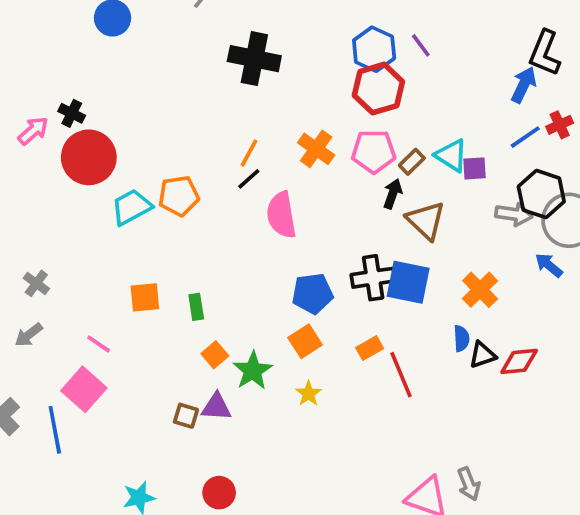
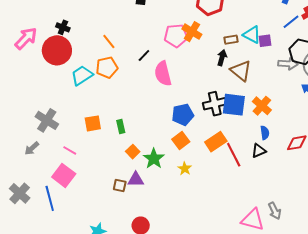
black cross: (72, 113) -> (63, 27), moved
pink arrow: (33, 131) -> (26, 38), size x1.4
orange cross: (316, 149) -> (192, 32), moved
pink pentagon: (374, 151) -> (176, 36), moved
orange line: (249, 153) -> (109, 41), moved, turned -63
brown rectangle: (412, 162) -> (231, 40), turned 40
gray cross: (36, 283) -> (47, 120), moved, size x1.6
orange cross: (480, 290) -> (262, 106), moved
orange rectangle: (370, 348) -> (216, 142), size x1.5
black triangle: (482, 355) -> (259, 151), moved

